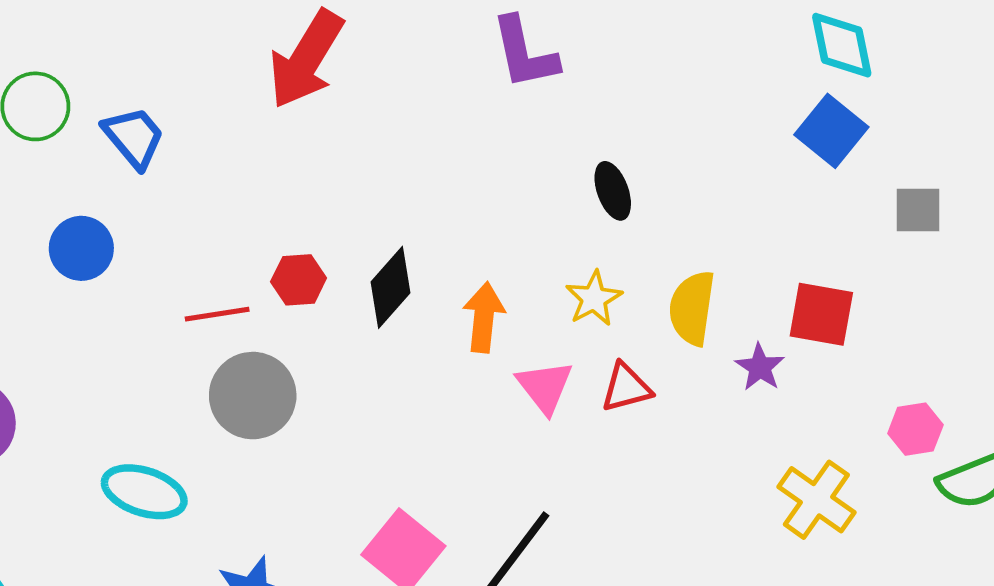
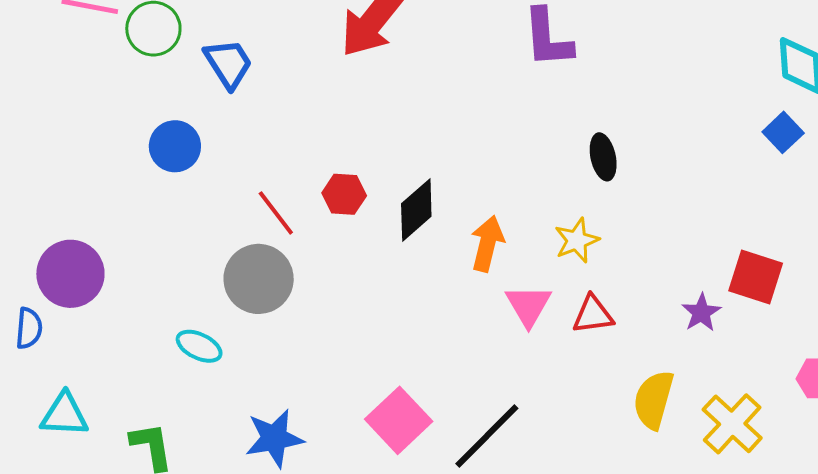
blue square: (831, 131) -> (783, 132), size x0.7
yellow semicircle: (692, 308) -> (654, 400), moved
red line: (217, 314) -> (276, 213), turned 54
gray circle: (253, 396) -> (259, 279), moved
cyan ellipse: (144, 492) -> (199, 346), size x0.7

